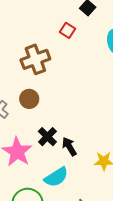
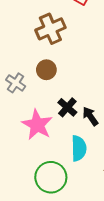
cyan semicircle: (56, 177) -> (79, 148), turned -55

